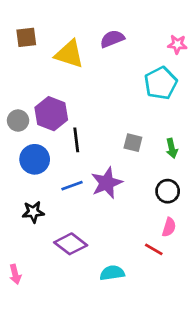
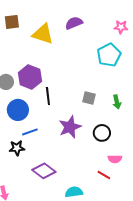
blue line: (72, 186) -> (30, 132), moved
black circle: (168, 191) -> (102, 133), moved
pink semicircle: (169, 227) -> (115, 159), turned 72

